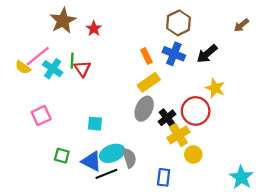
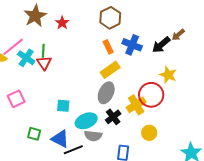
brown hexagon: (178, 23) -> (110, 18), moved
brown arrow: (241, 25) -> (178, 35), moved
red triangle: (82, 69) -> (44, 63), moved
black cross: (167, 118) -> (113, 117), moved
yellow cross: (178, 135) -> (136, 105), moved
cyan ellipse: (112, 153) -> (86, 121), moved
gray semicircle: (129, 158) -> (93, 136), turned 114

